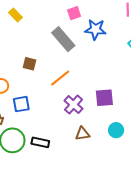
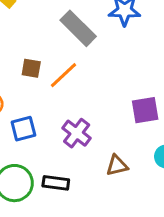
orange line: (60, 78) -> (63, 75), moved
purple cross: (73, 105) -> (77, 133), moved

